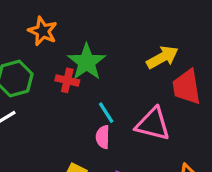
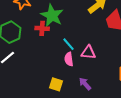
pink triangle: (153, 124) -> (88, 52), moved, size x0.7

